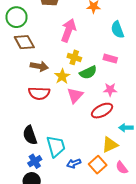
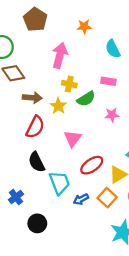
red semicircle: (39, 93) -> (35, 127), turned -60
pink triangle: (75, 95) -> (73, 139), moved
red ellipse: (102, 111) -> (92, 165), moved
black semicircle: (30, 135) -> (37, 162), moved
blue cross: (35, 161) -> (16, 197), moved

